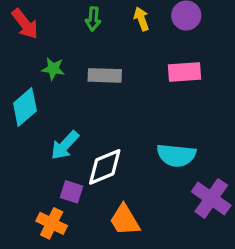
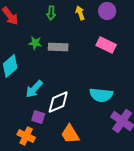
green star: (53, 69) -> (35, 43), moved
pink rectangle: (185, 72) -> (106, 45), turned 30

